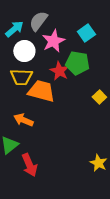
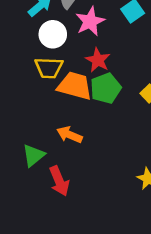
green pentagon: (77, 63) -> (106, 88), moved, turned -30
orange arrow: (23, 120) -> (70, 135), moved

